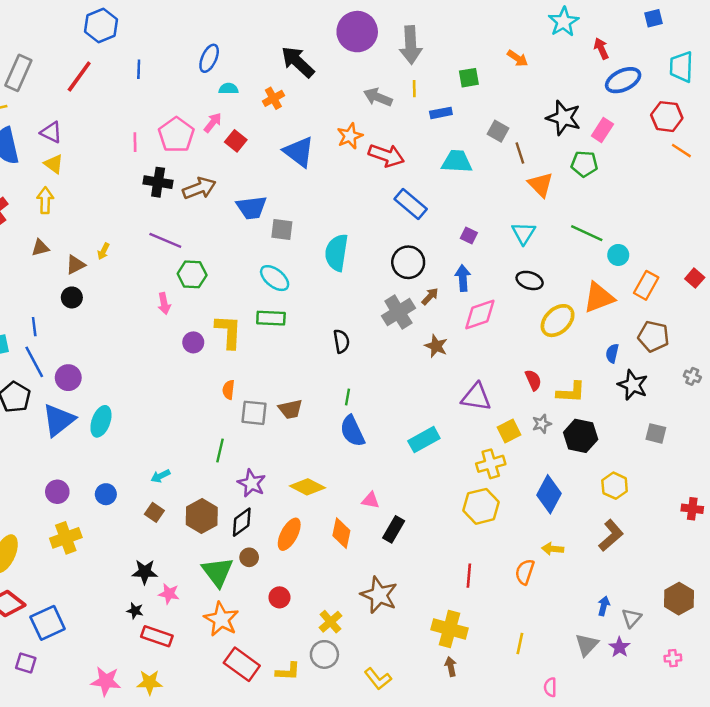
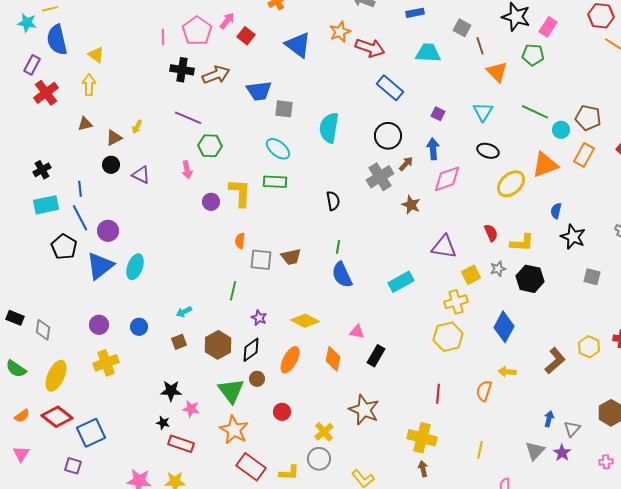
purple triangle: (51, 132) -> (141, 175), moved
brown pentagon: (653, 336) -> (588, 118), moved
purple star: (252, 483) -> (259, 318), size x0.7
yellow hexagon: (615, 486) -> (589, 347), moved
brown square: (154, 512) -> (179, 342), turned 35

